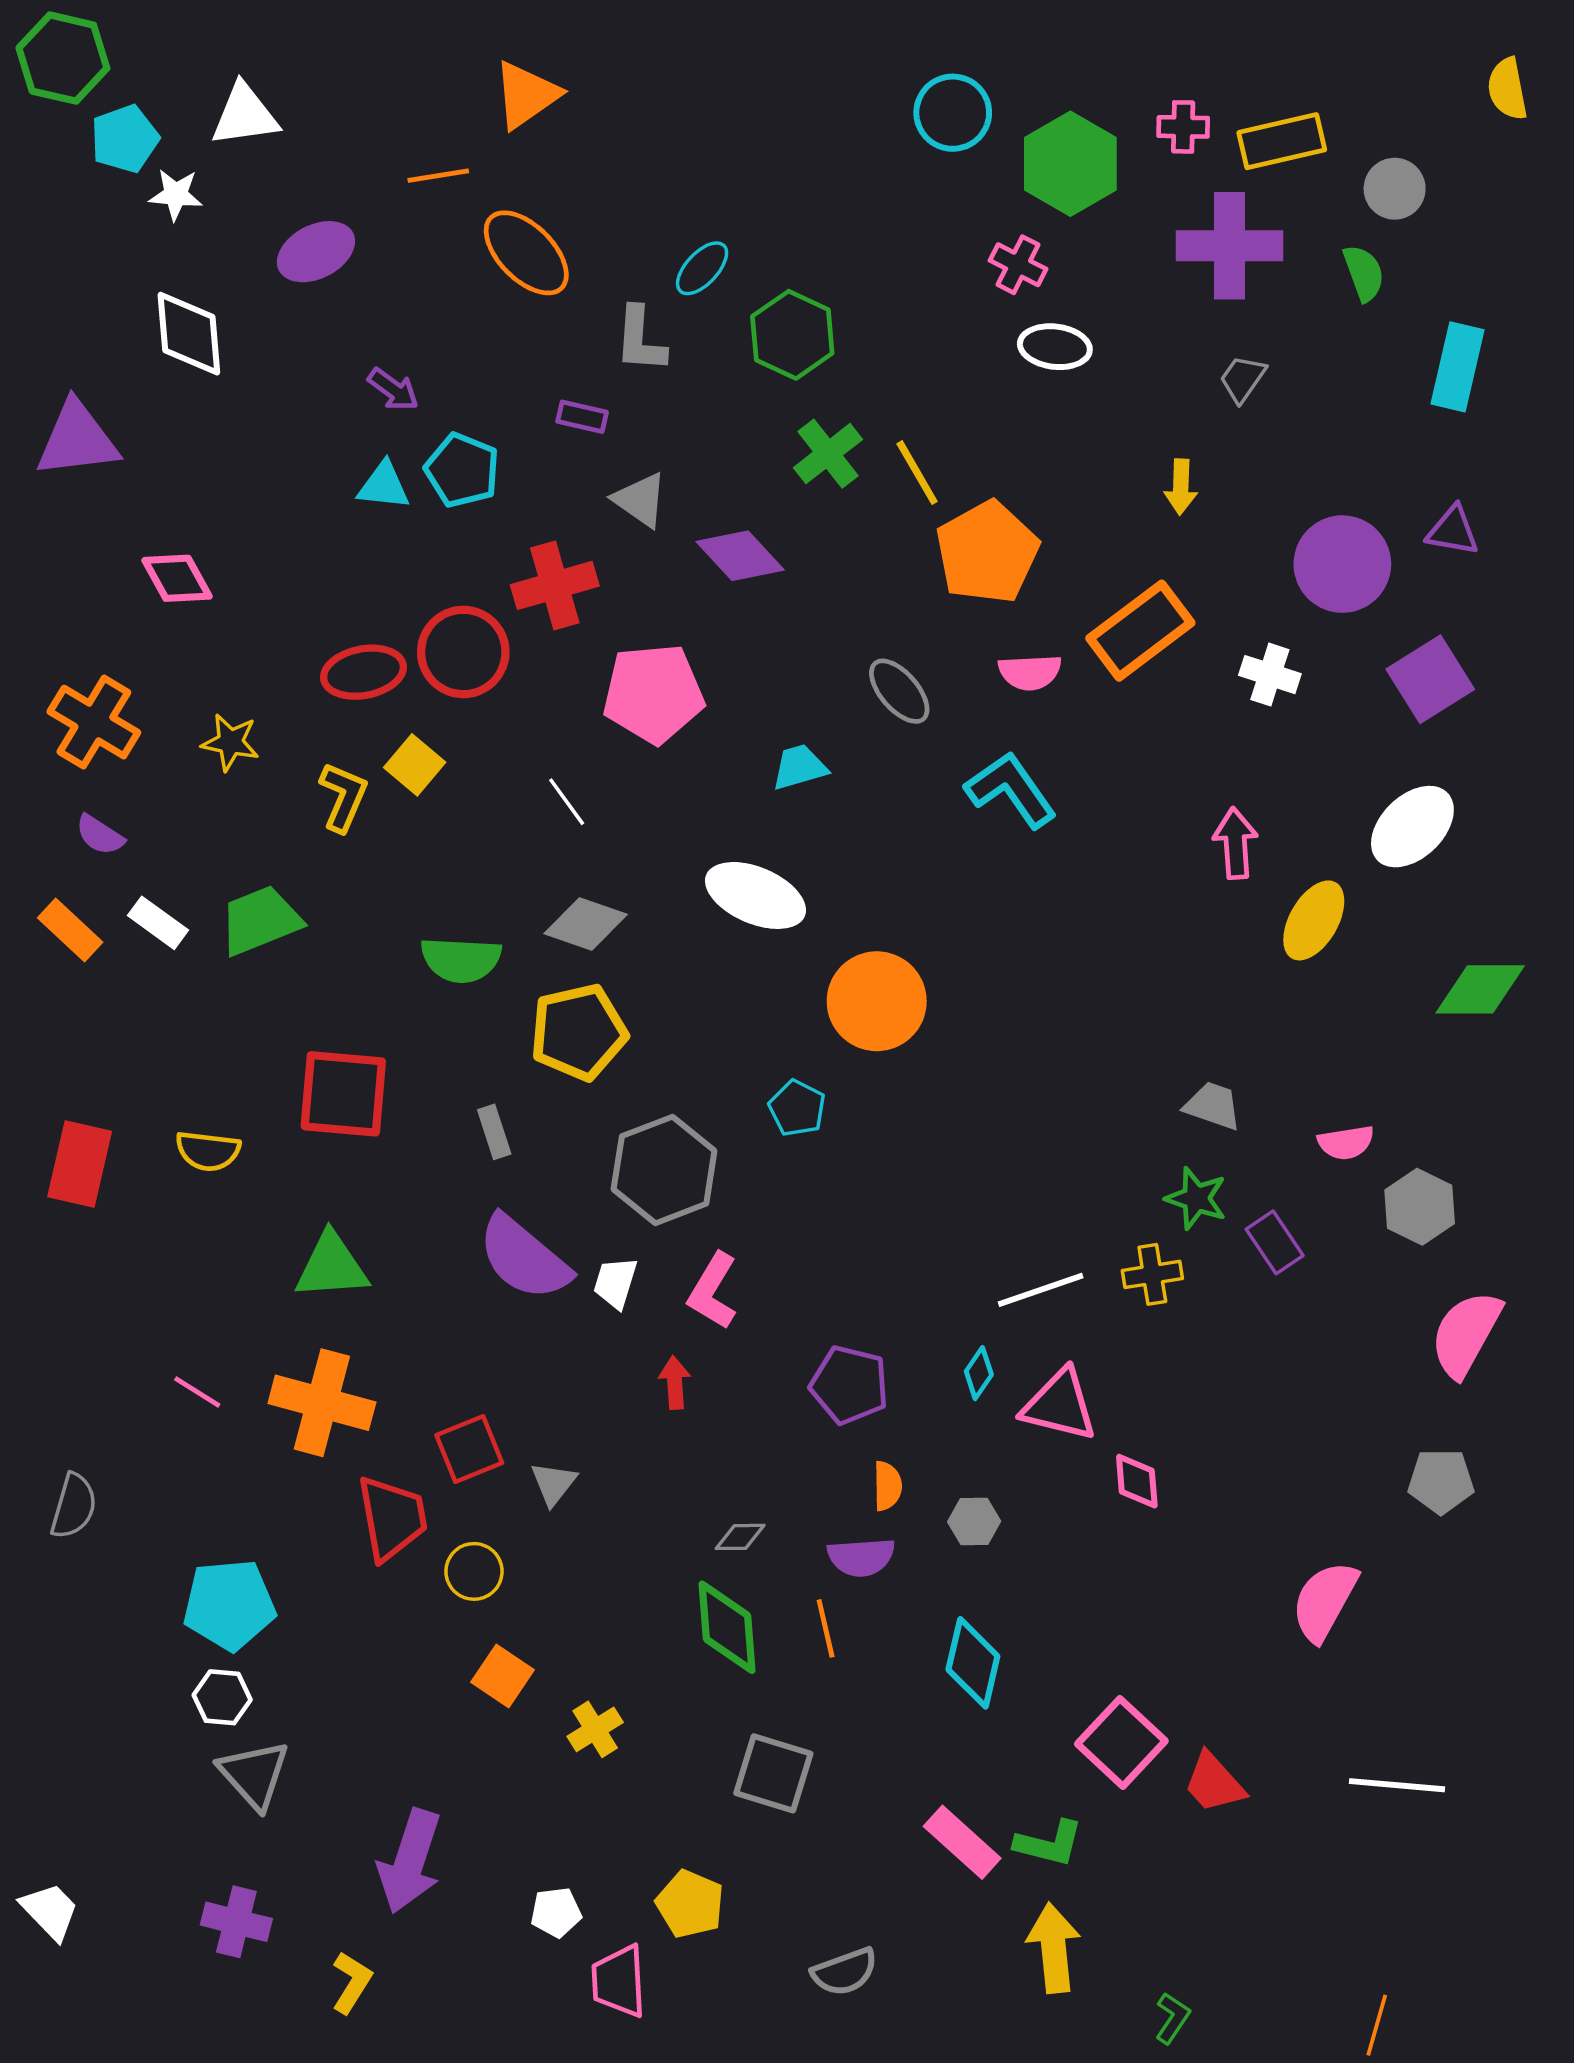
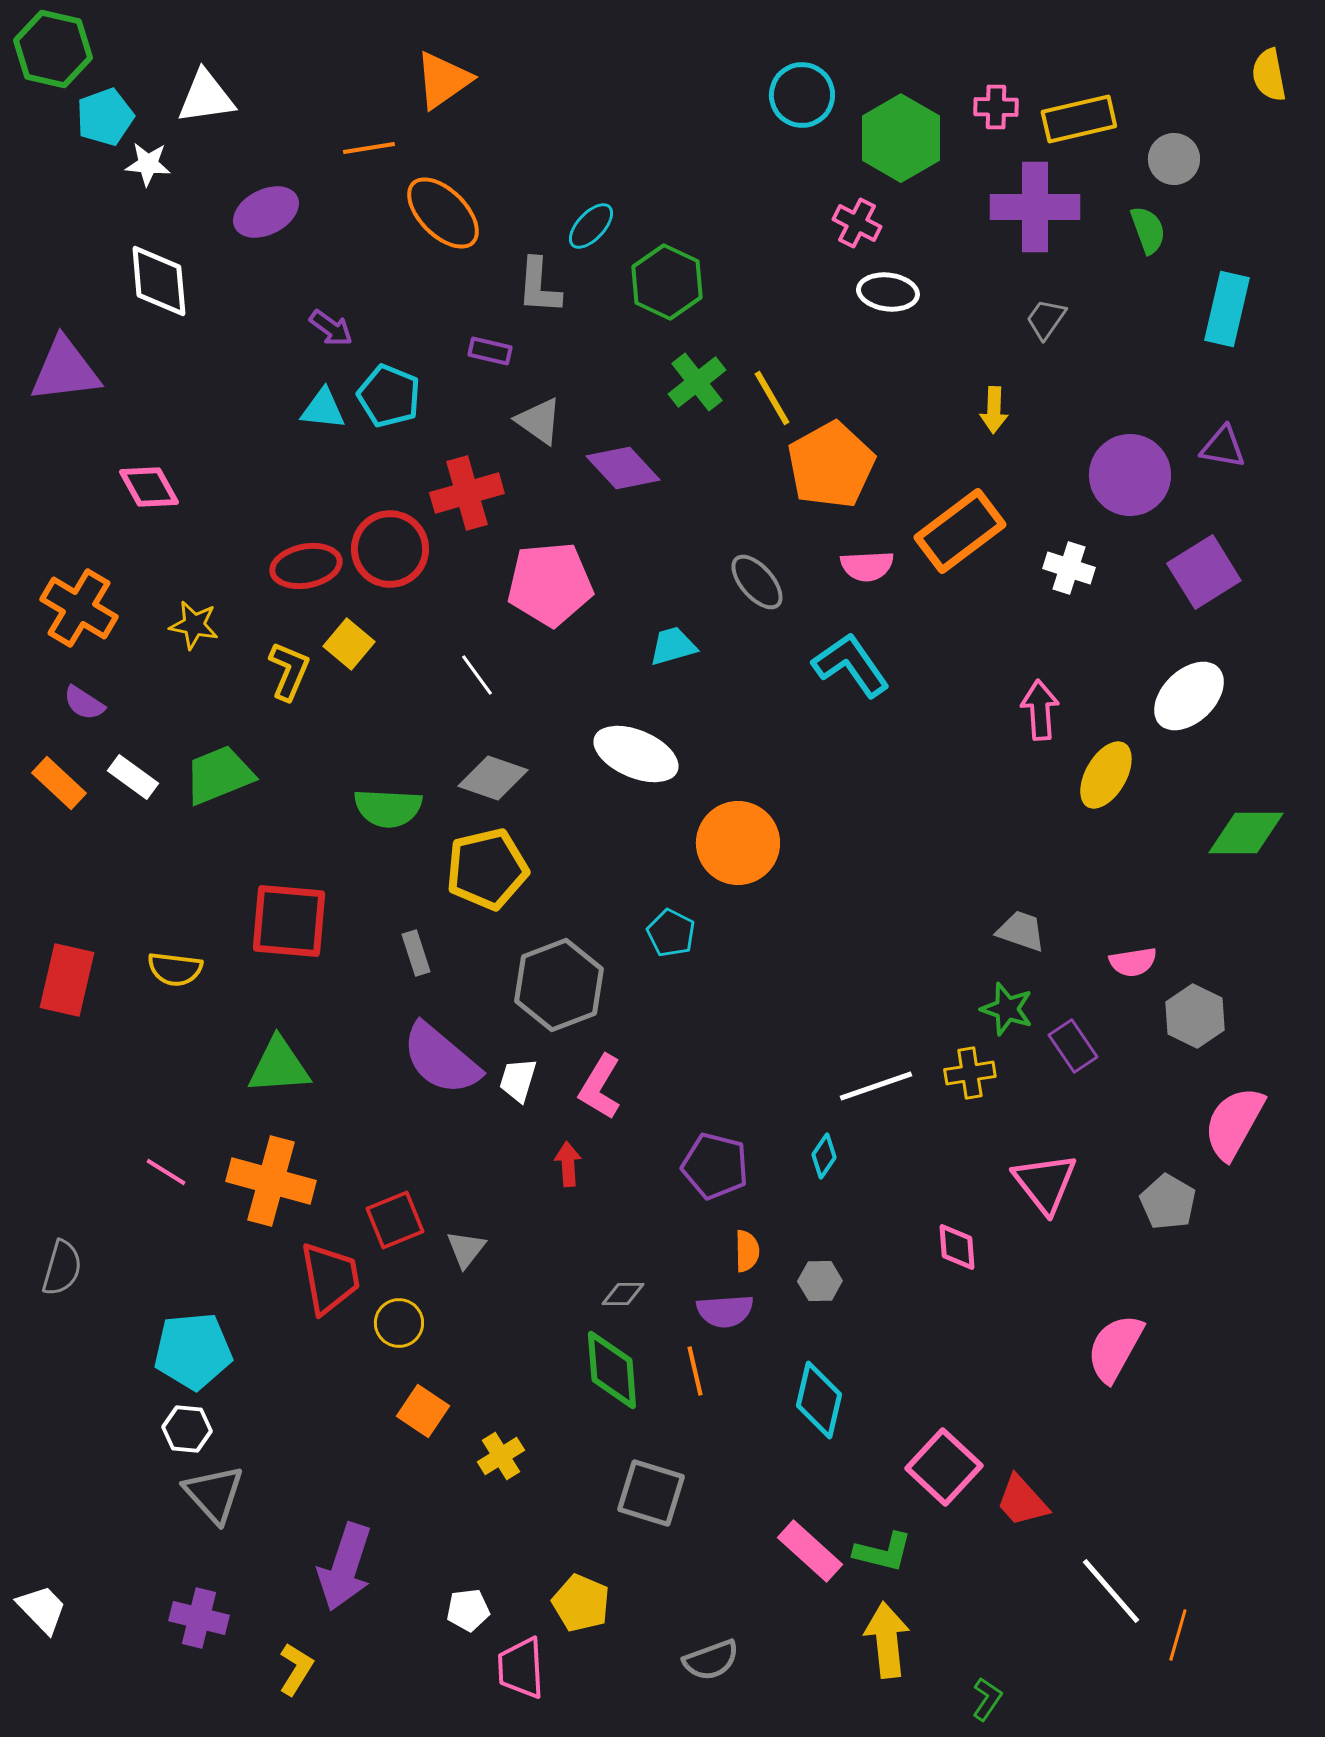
pink triangle: (1060, 1405) -> (1045, 1183), moved, turned 38
gray pentagon: (1441, 1481) -> (1168, 1202), moved, turned 30
white line: (1397, 1785) -> (1111, 1591), moved, turned 44
orange line: (1377, 2025) -> (1178, 1635), moved

